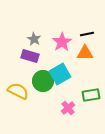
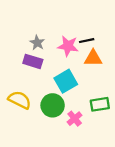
black line: (87, 34) -> (87, 41), moved
pink star: (62, 42) -> (68, 46), turned -30
green circle: (43, 81) -> (53, 105), moved

